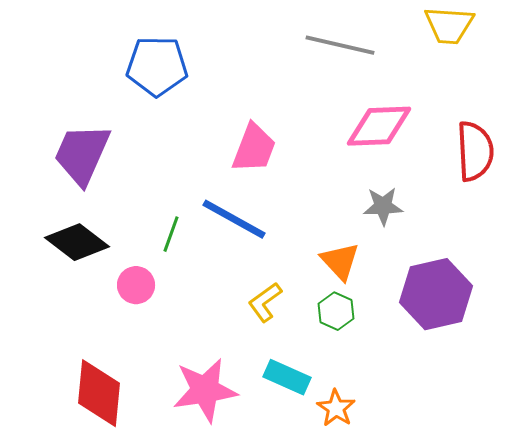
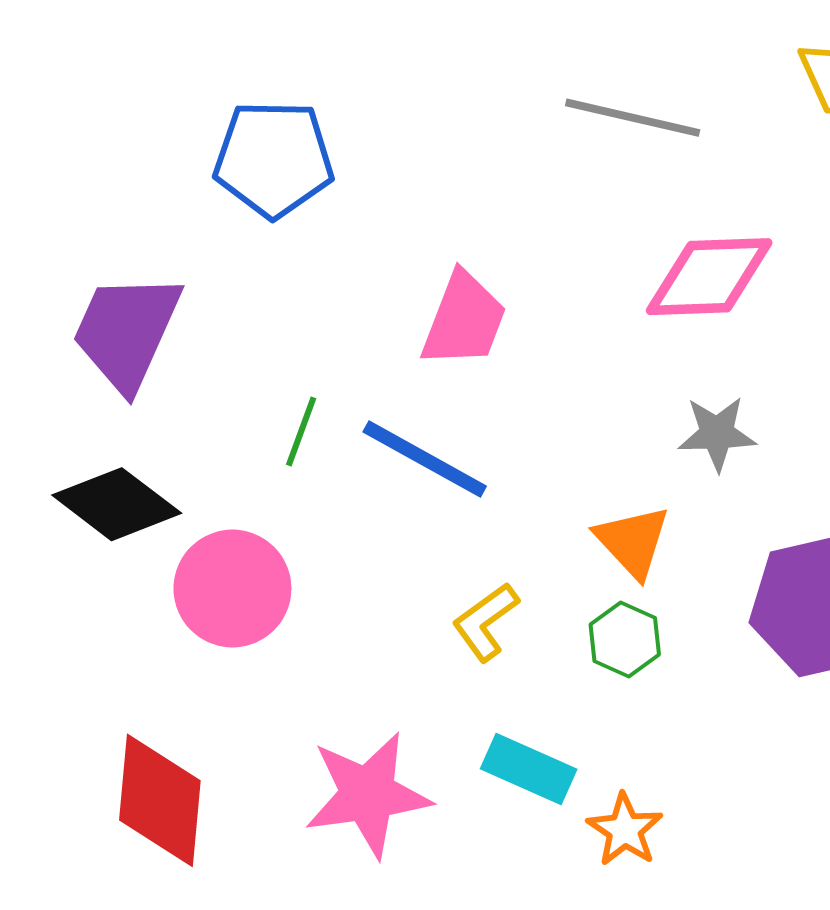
green line: (171, 234) -> (301, 432), moved
pink circle: (136, 285) -> (232, 589), size x1.6

